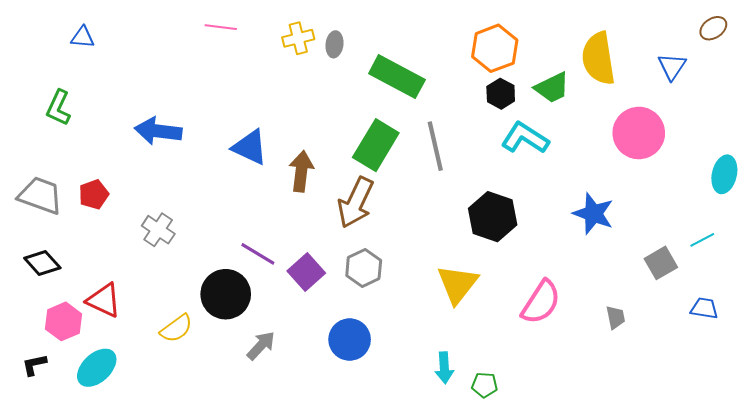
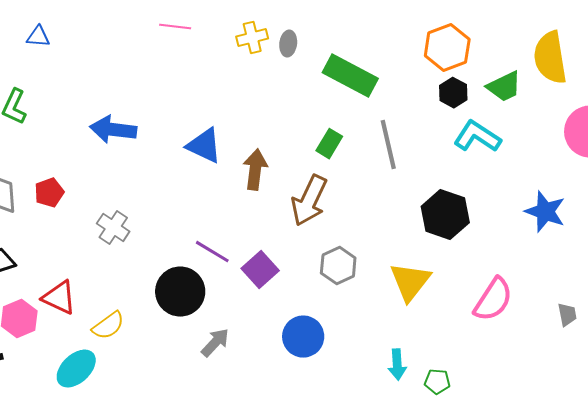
green rectangle: (376, 145) -> (329, 144), size x0.6
gray hexagon: (364, 268) -> (338, 266), moved
yellow semicircle: (176, 328) -> (108, 326), moved
cyan ellipse: (97, 368) -> (76, 369), moved

